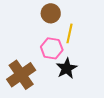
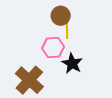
brown circle: (51, 13) -> (61, 16), moved

